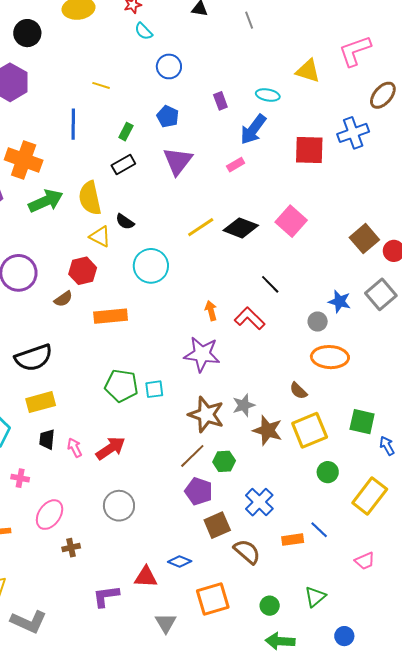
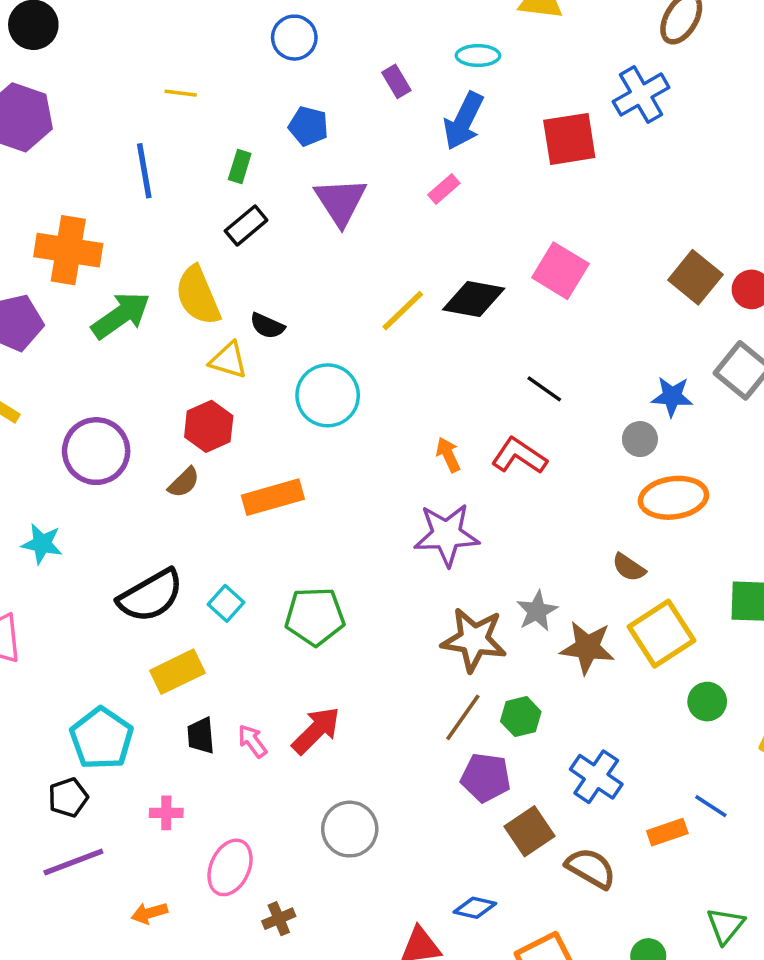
cyan square: (154, 389) -> (226, 603), moved, turned -30

